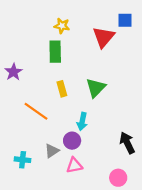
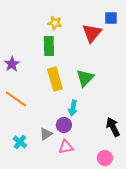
yellow rectangle: (62, 89) -> (55, 79), size x1.6
orange line: (36, 111) -> (16, 99), moved
cyan cross: (23, 160) -> (20, 142), turned 32

